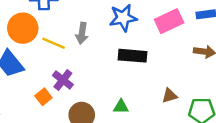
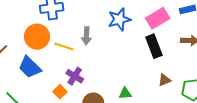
black rectangle: (132, 56) -> (154, 46), moved, turned 70

